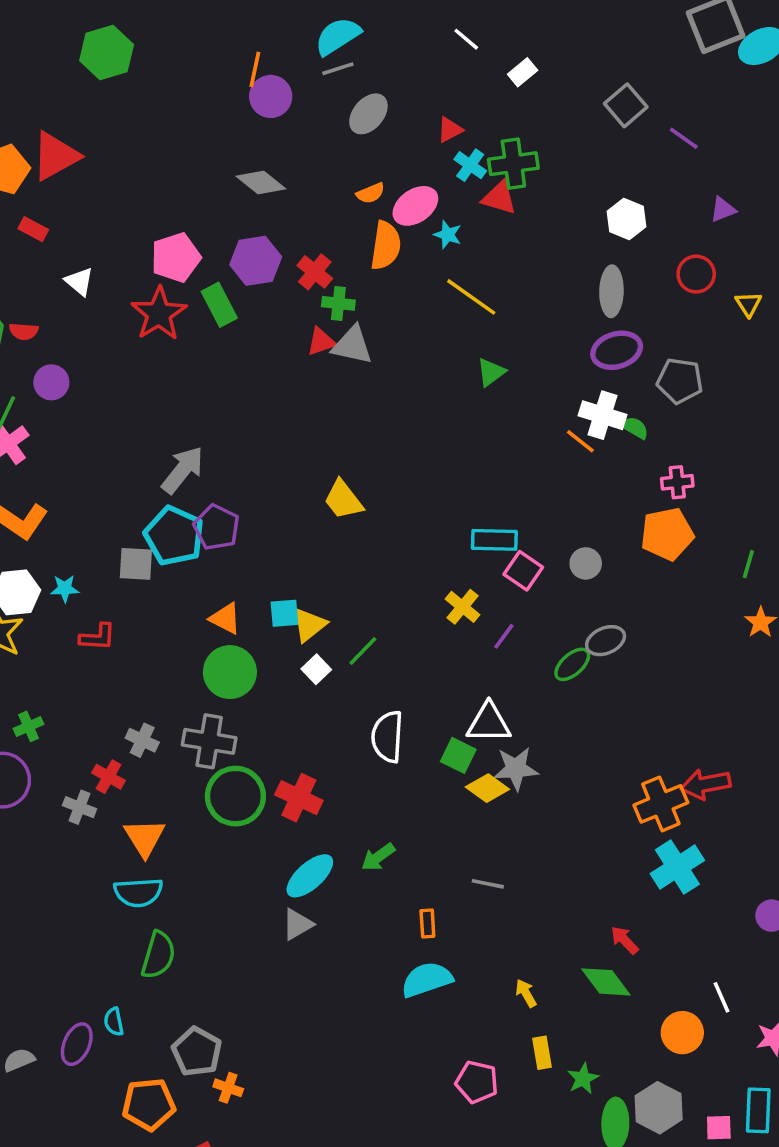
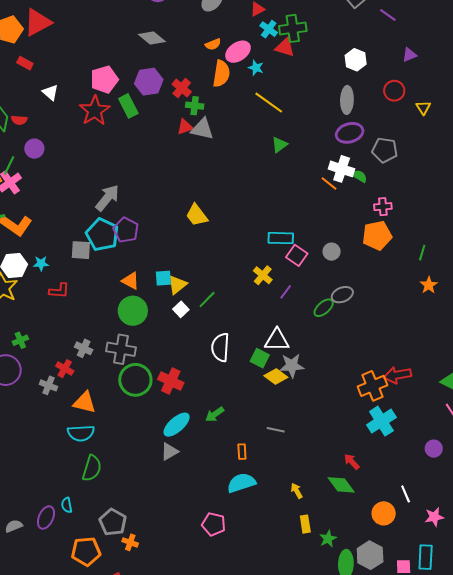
orange triangle: (145, 837) -> (85, 403), turned -45
pink pentagon: (477, 1082) -> (214, 524), moved

